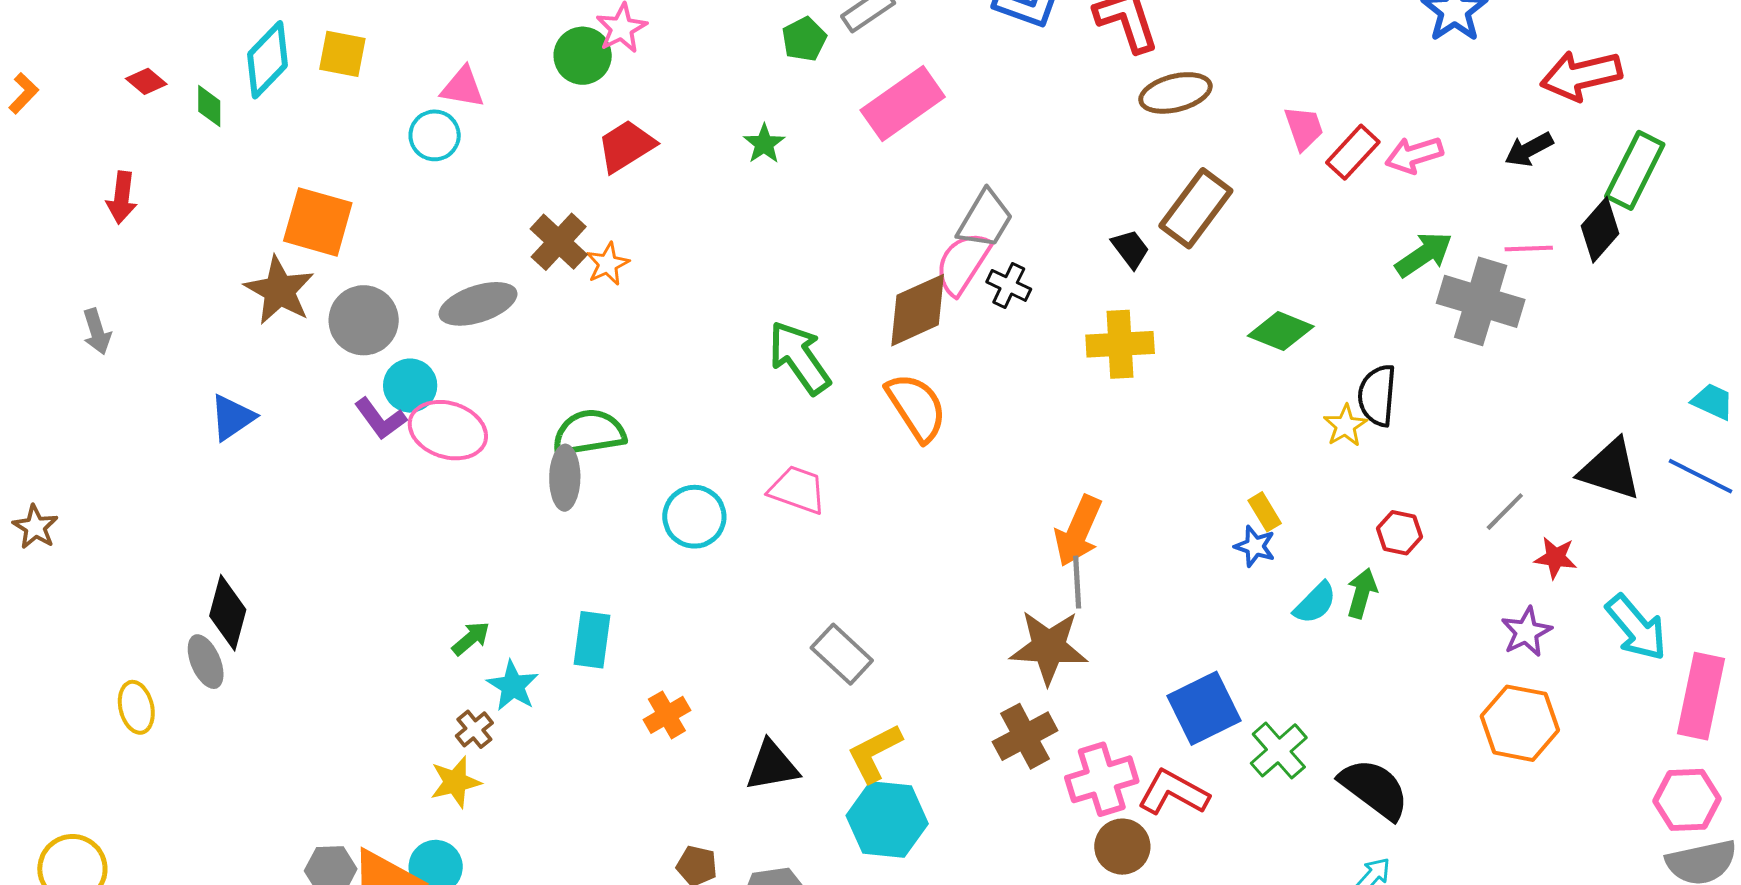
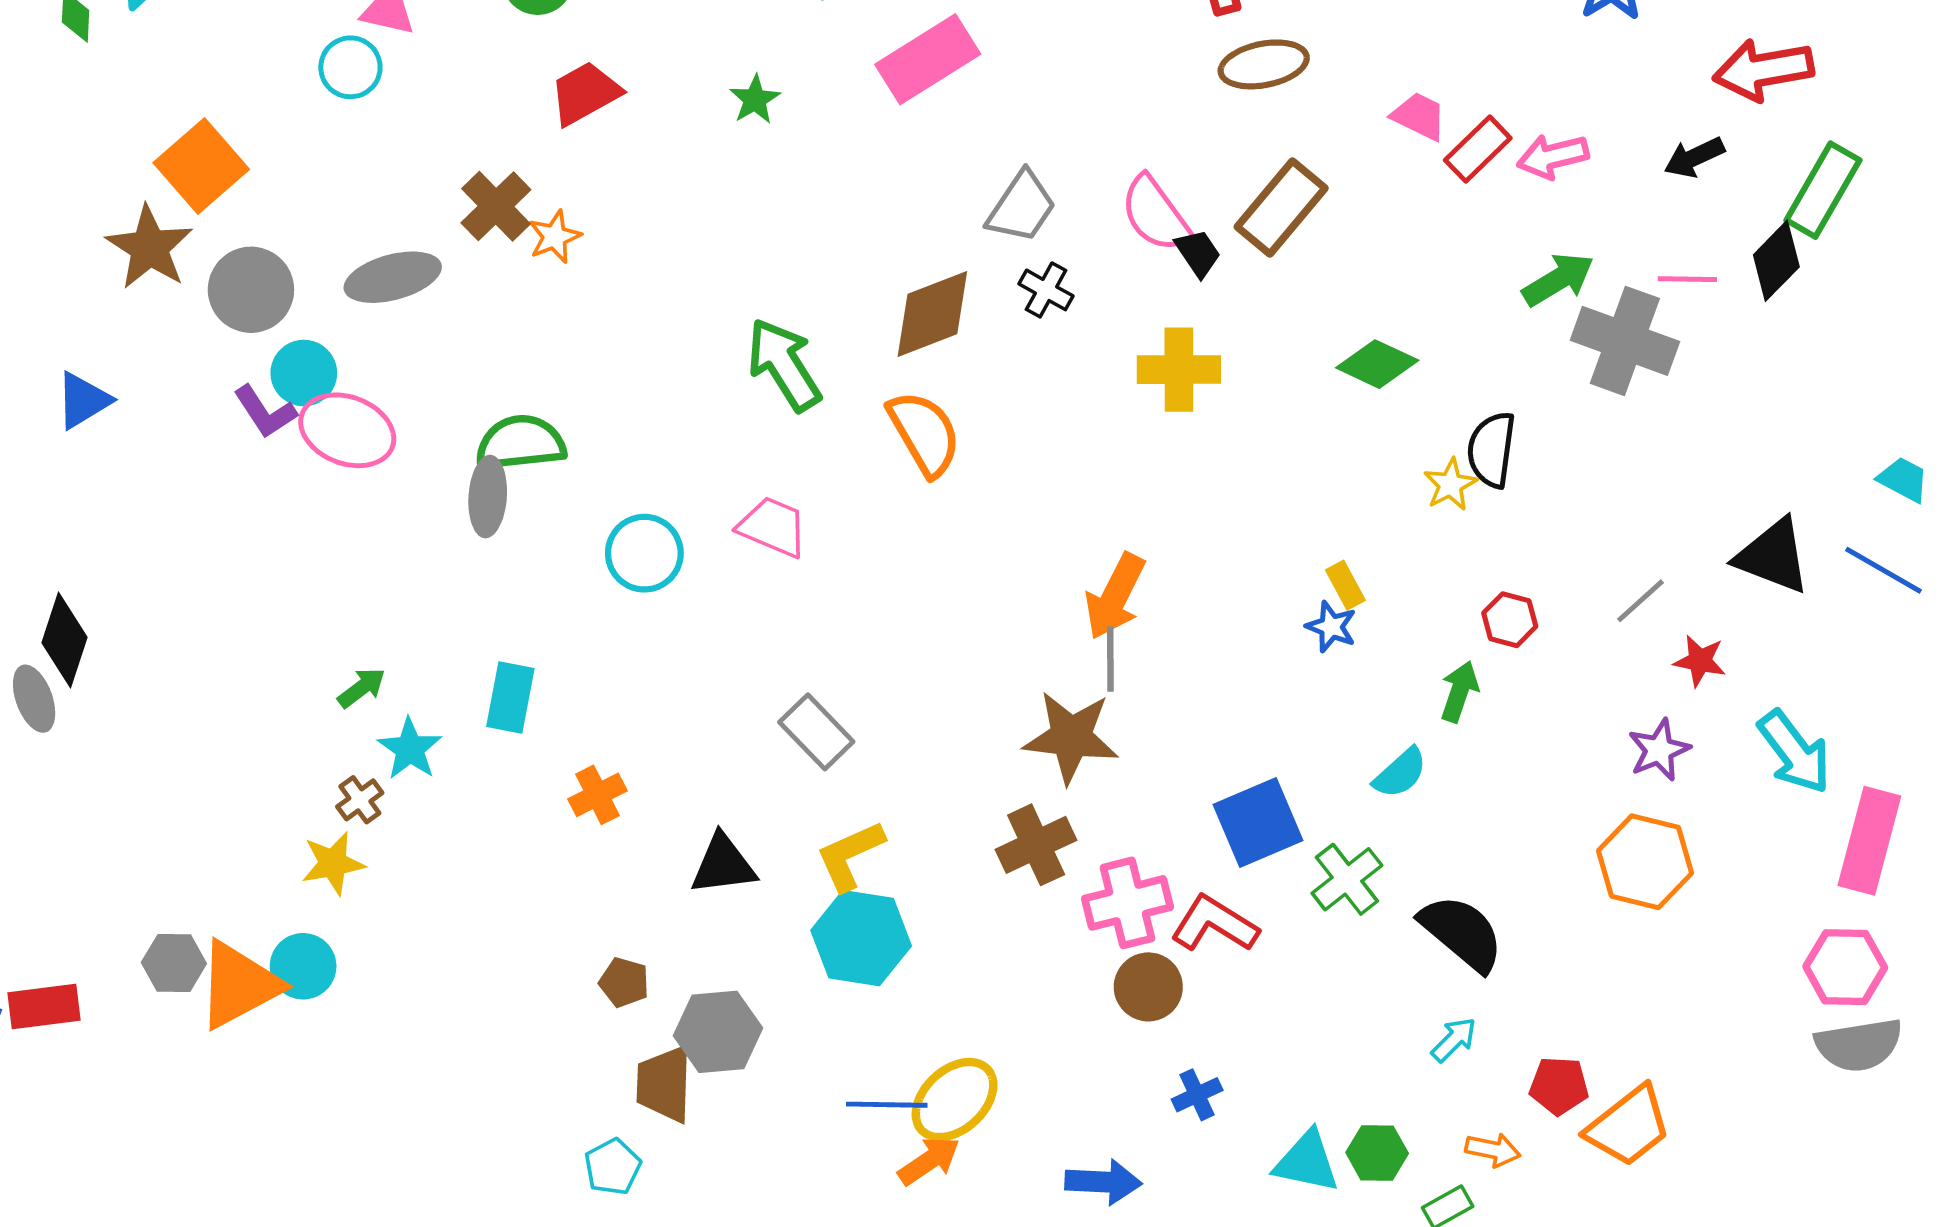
pink trapezoid: (1304, 128) -> (1419, 116), turned -48
orange square: (318, 222) -> (201, 166), turned 30
pink semicircle: (963, 263) -> (1156, 214), moved, turned -72
cyan semicircle: (1315, 603) -> (1400, 773), moved

